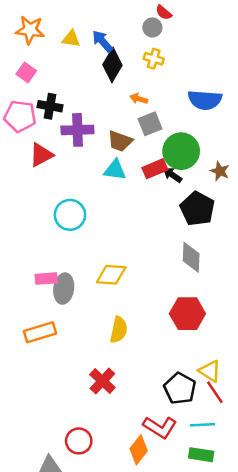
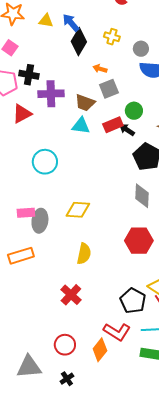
gray circle: (152, 27) -> (141, 49), moved
green circle: (181, 151) -> (134, 111), size x0.6
red circle: (79, 441) -> (65, 345), moved

